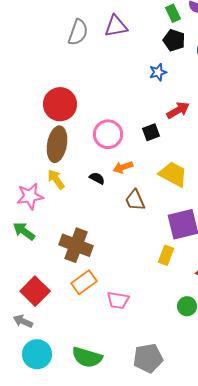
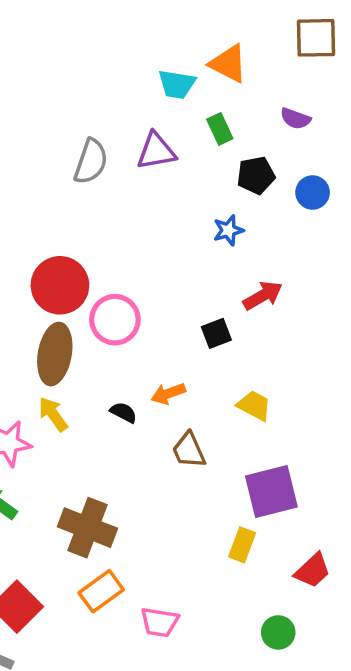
green rectangle: (173, 13) -> (220, 129), moved
black pentagon: (174, 40) -> (256, 175), turned -30
pink circle: (108, 134) -> (115, 320), moved
yellow trapezoid: (173, 174) -> (254, 406), size x0.7

